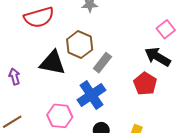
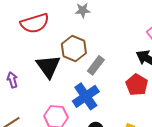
black triangle: (53, 63) -> (48, 66), turned 44

